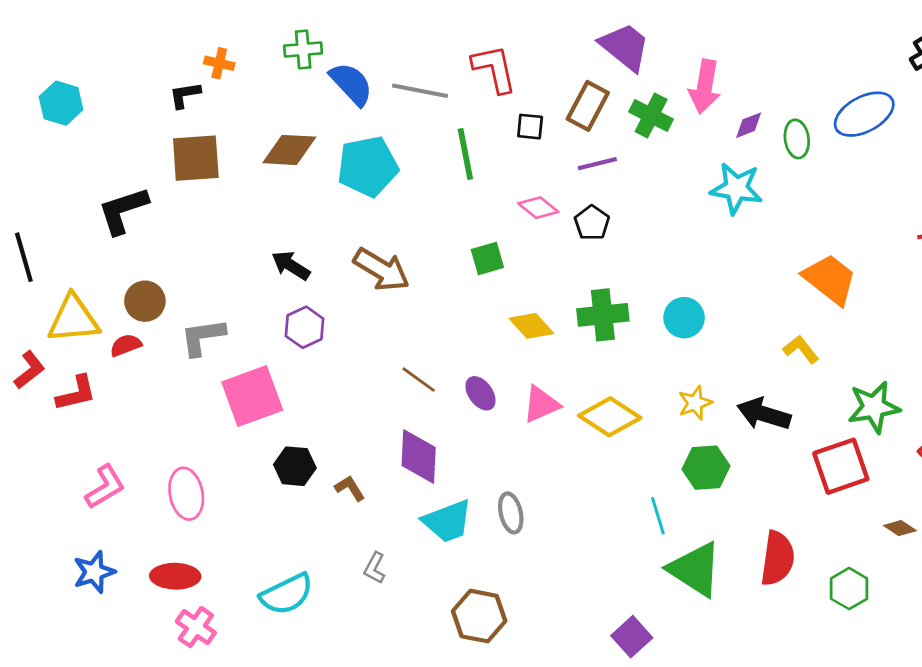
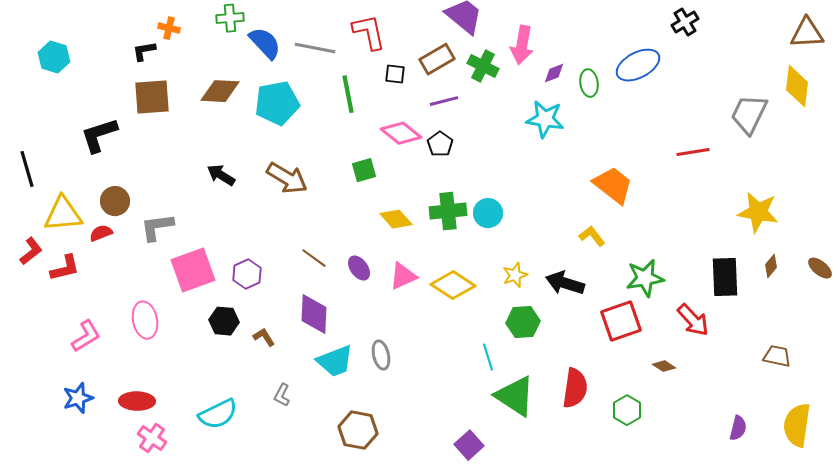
brown rectangle: (588, 106) -> (437, 59), turned 32
pink diamond: (538, 208) -> (401, 133), size x1.4
cyan circle: (684, 318) -> (488, 213), moved
purple hexagon: (304, 327) -> (247, 274), moved
pink ellipse: (186, 494) -> (145, 320), moved

